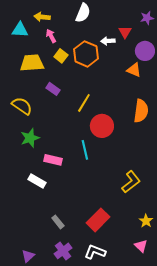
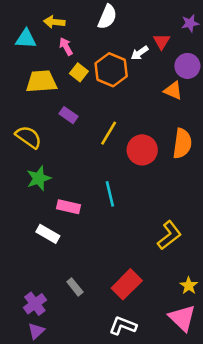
white arrow: (108, 41) -> (140, 53), turned -32
red circle: (102, 126) -> (142, 150), moved
pink triangle: (141, 246) -> (182, 318), size x1.6
purple cross: (63, 251) -> (35, 304), moved

